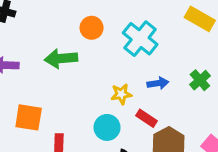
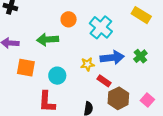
blue arrow: (158, 83) -> (112, 58), size x1.6
orange square: (29, 117) -> (26, 68), moved
cyan circle: (107, 127) -> (57, 76), moved

